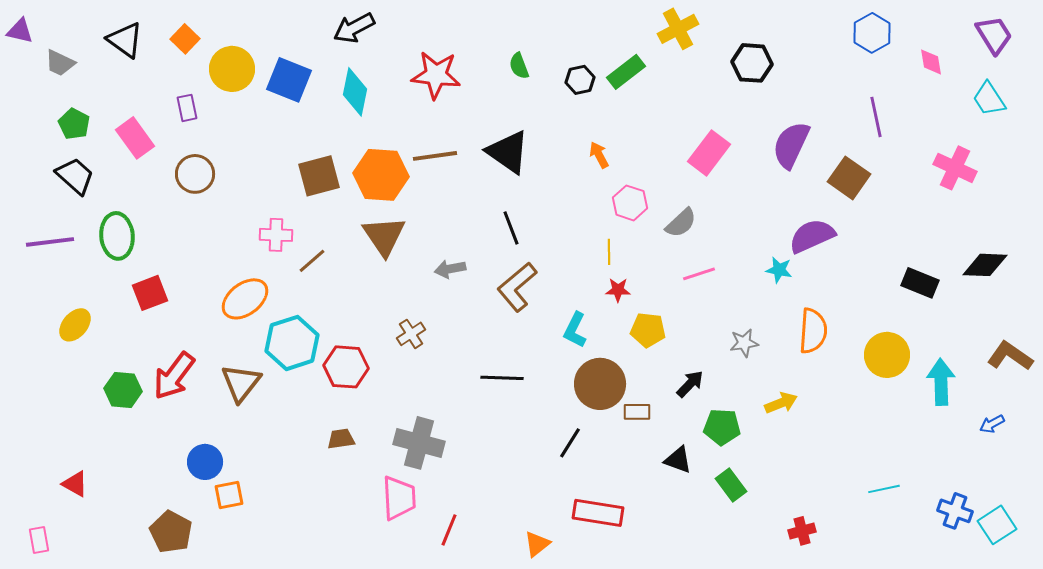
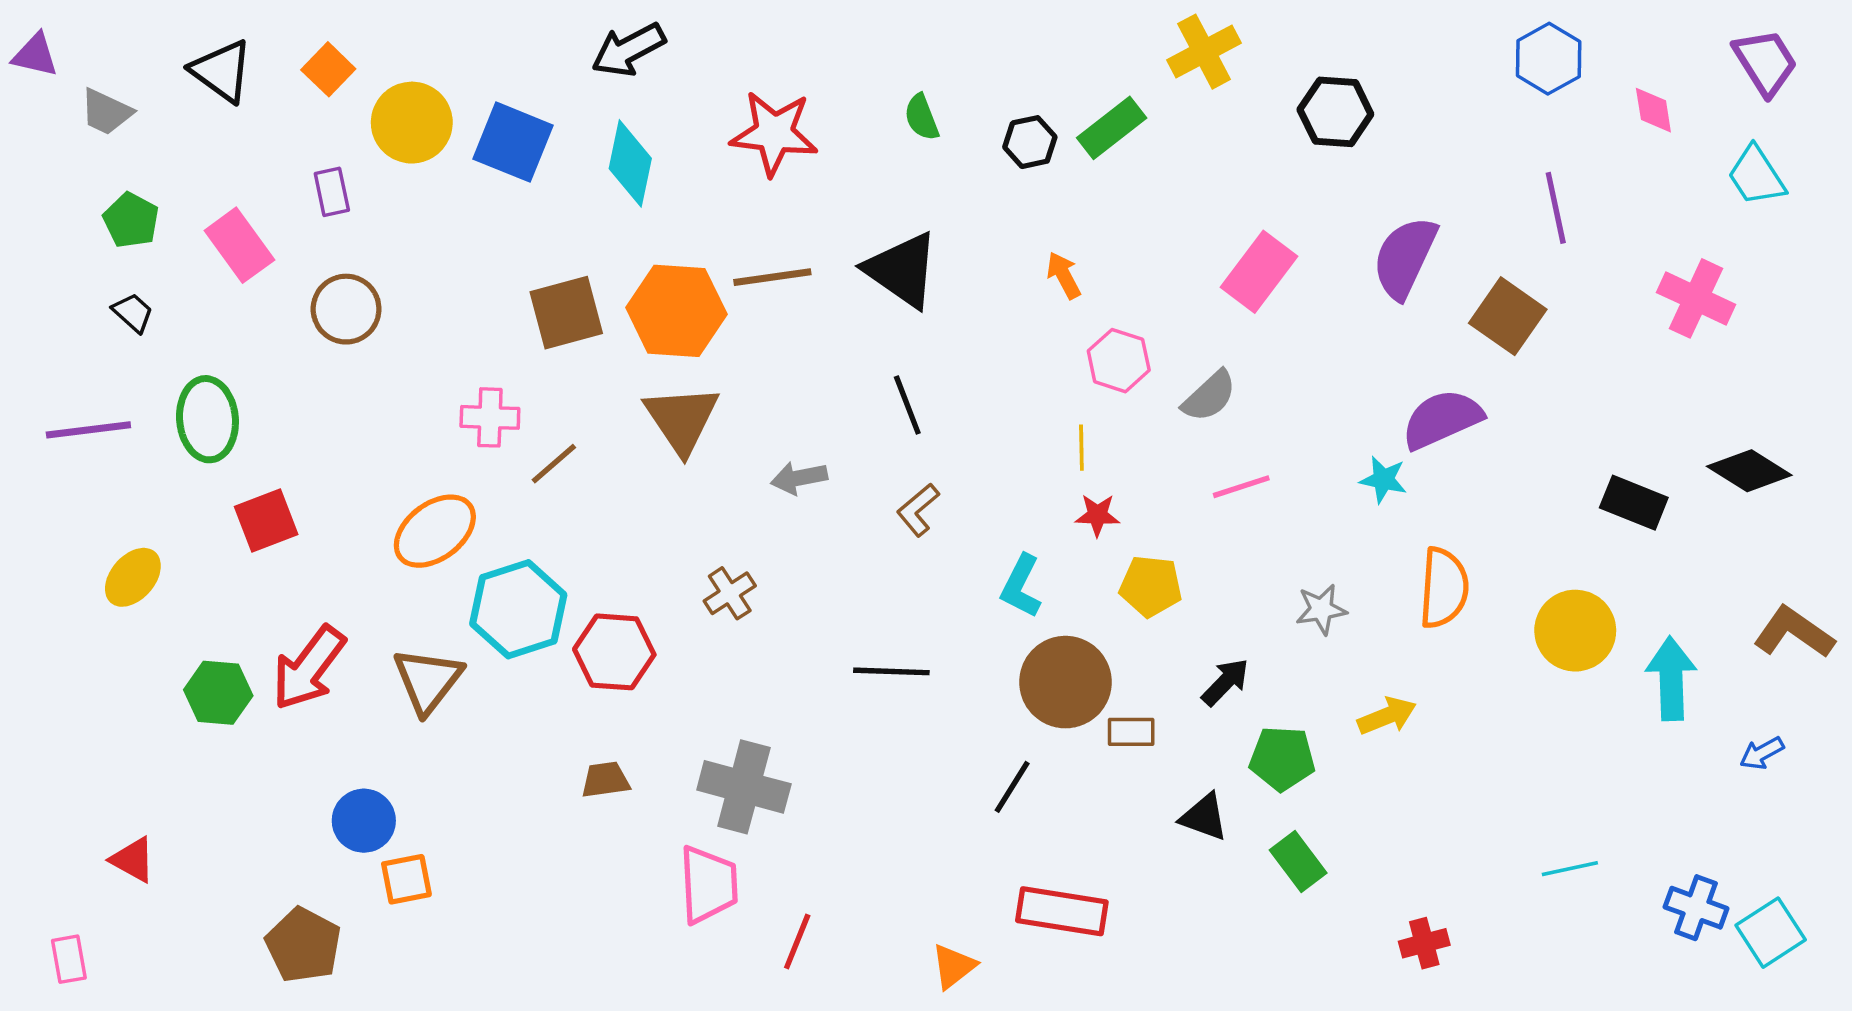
black trapezoid: (75, 176) -> (133, 313), size x0.6
black diamond: (985, 265) -> (1749, 471), turned 30
brown L-shape: (517, 287) -> (918, 510), size x0.6

